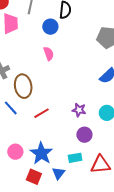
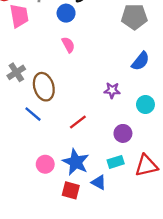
purple star: (79, 110) -> (112, 90), moved
red line: (41, 113) -> (78, 122), moved
blue triangle: (58, 173) -> (99, 182), turned -32

